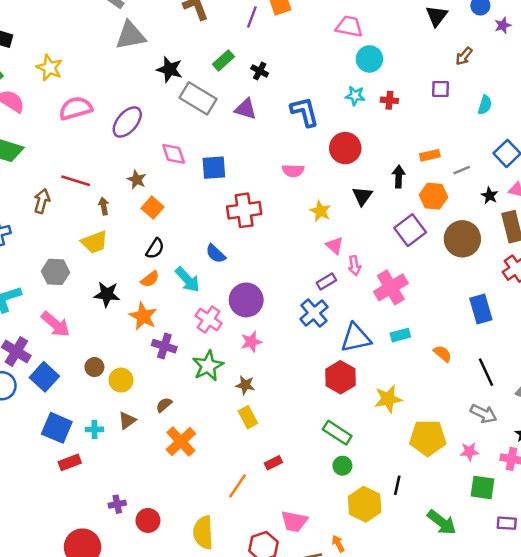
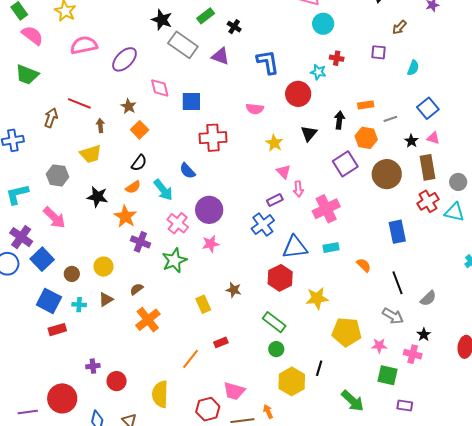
cyan star: (355, 96) -> (318, 72), moved
brown circle: (94, 367) -> (72, 274), moved
brown star: (245, 385) -> (234, 290), moved

